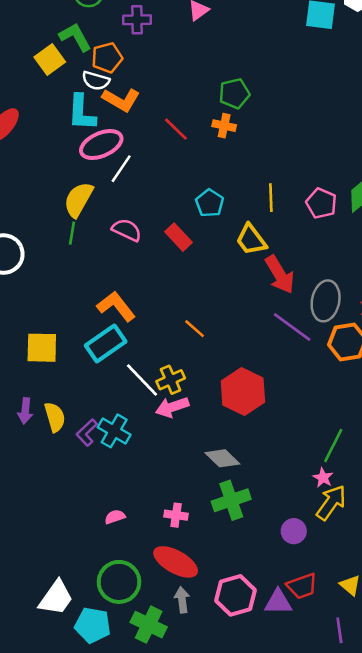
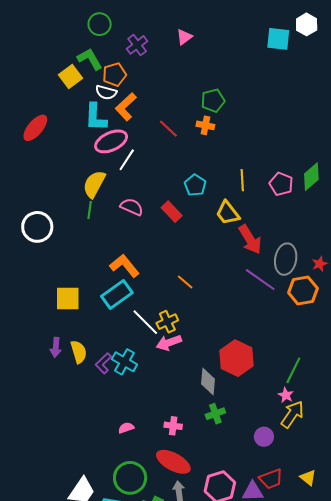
purple cross: (137, 20) -> (137, 45), turned -35
orange L-shape: (121, 100) -> (126, 107), turned 108
red hexagon: (243, 391) -> (237, 358), moved
gray diamond: (222, 458) -> (208, 382), turned 52
green cross: (231, 500) -> (215, 414), size x0.7

